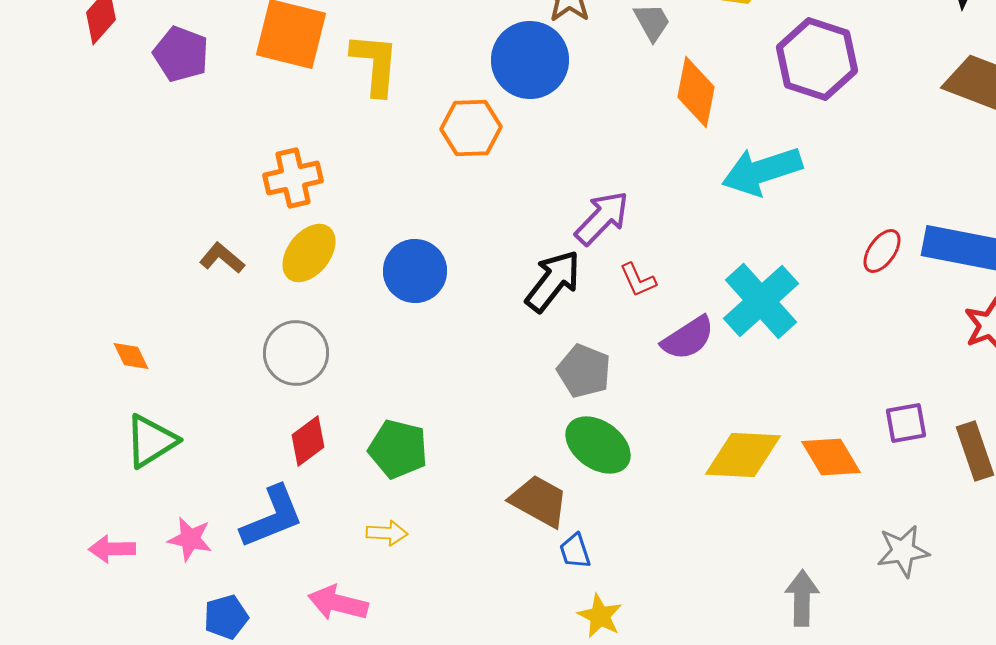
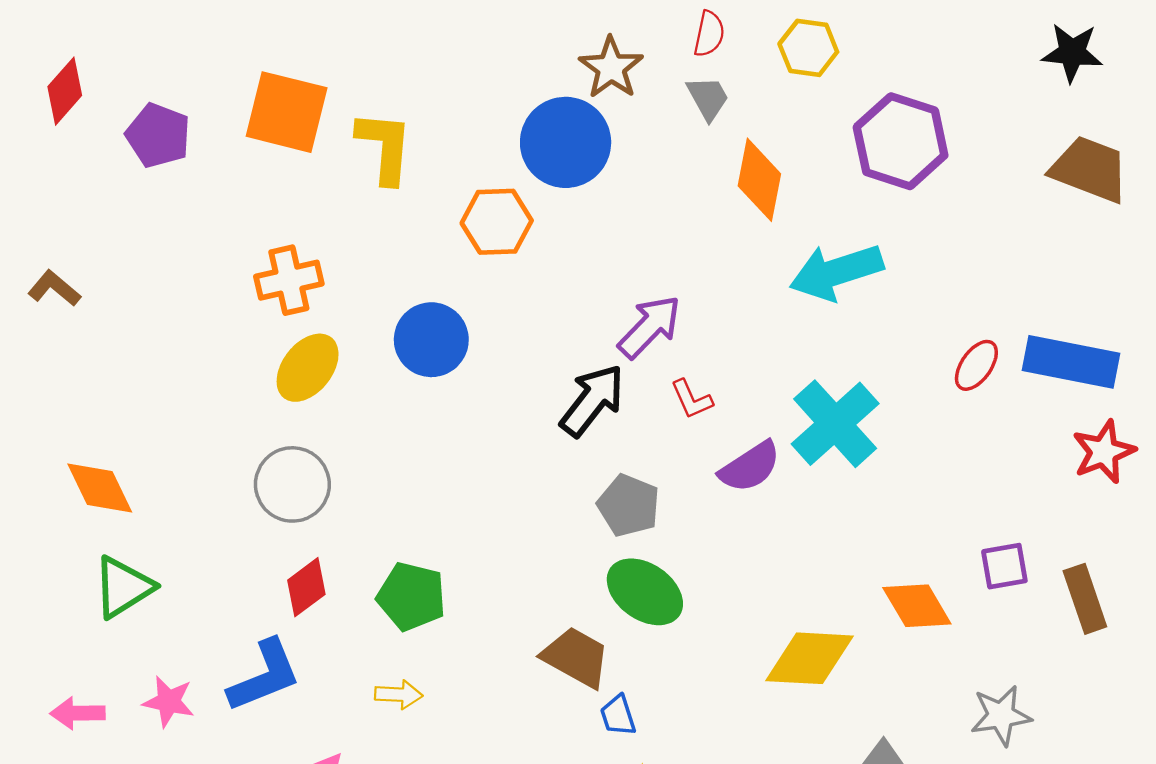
brown L-shape: (222, 258) -> (54, 288), moved
blue circle: (415, 271) -> (431, 340), moved
orange diamond: (131, 356) -> (100, 488), size x1.6
yellow diamond: (743, 455) -> (809, 658), moved

